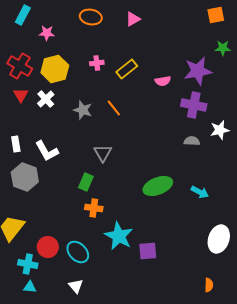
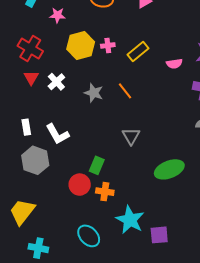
yellow hexagon: (55, 69) -> (81, 45), moved
gray triangle: (103, 153) -> (131, 136), moved
red circle: (48, 247) -> (80, 185), moved

